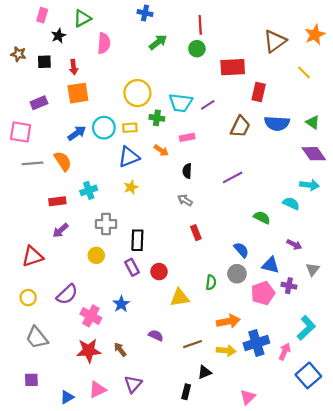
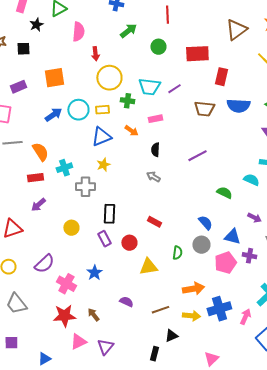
green circle: (197, 49) -> (158, 47), moved
red arrow: (74, 67) -> (95, 54), moved
brown trapezoid: (240, 127) -> (204, 109), turned 70
orange semicircle: (63, 161) -> (40, 152), moved
gray cross: (106, 224) -> (85, 187), moved
red rectangle: (196, 233) -> (154, 222), moved, turned -40
pink triangle: (97, 390) -> (78, 342), moved

